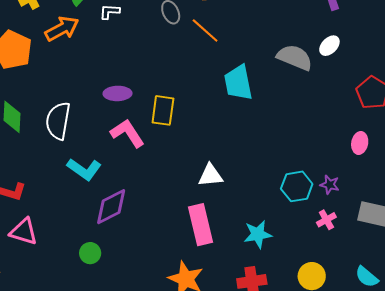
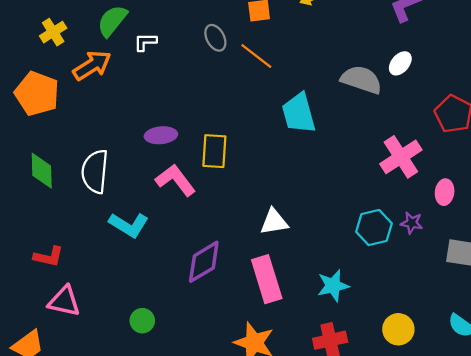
pink ellipse: (360, 143) -> (445, 192), moved
purple diamond: (111, 207) -> (204, 262), moved
pink cross: (326, 220) -> (401, 157), moved, size x1.8

